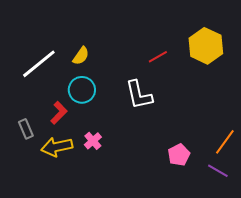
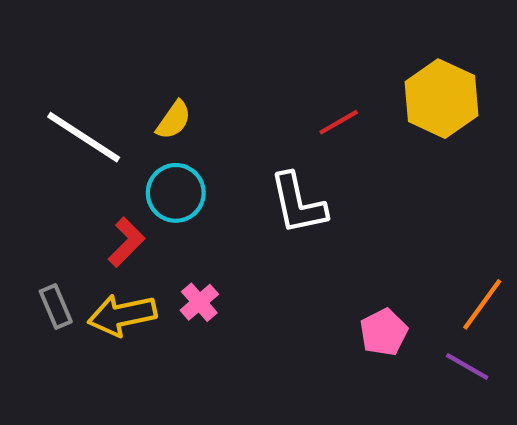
white line: (39, 64) -> (84, 137), turned 72
gray rectangle: (26, 129) -> (56, 306), moved

